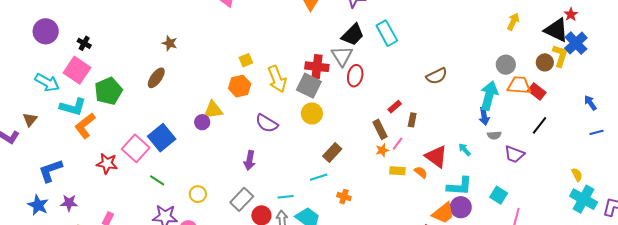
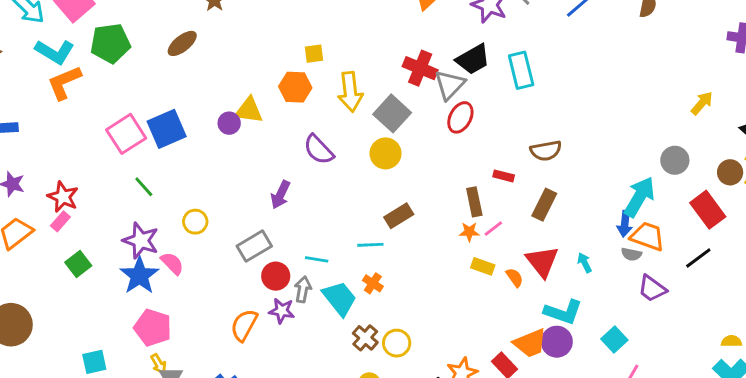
red cross: (317, 67) -> (420, 68), moved
brown semicircle: (437, 76) -> (546, 151), moved
orange trapezoid: (519, 85) -> (648, 236), moved
red rectangle: (537, 91) -> (708, 210), size x1.4
red rectangle: (395, 107) -> (504, 176), turned 40
brown rectangle: (412, 120) -> (544, 205), moved, size x1.5
red star: (107, 164) -> (63, 197), moved
yellow semicircle: (577, 175) -> (731, 341), turned -80
orange cross: (344, 197) -> (373, 283), moved

